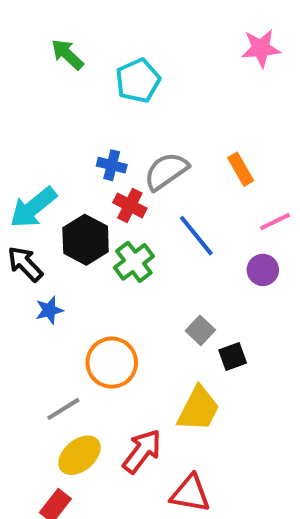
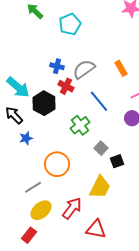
cyan arrow: (33, 207) -> (18, 87), turned -100
green cross: (134, 262) -> (80, 125), moved

